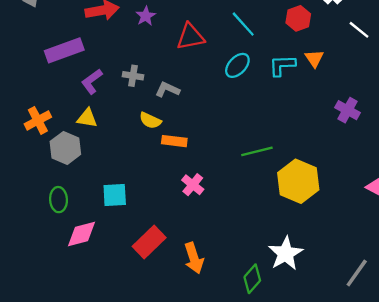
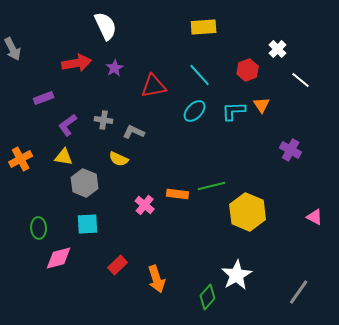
purple rectangle: (64, 50) -> (44, 98), size x0.6
orange rectangle: (174, 141) -> (178, 194), moved
gray hexagon: (65, 148) -> (85, 183), moved
pink cross: (193, 185) -> (145, 205), moved
red rectangle: (149, 242) -> (118, 265), size x0.7

